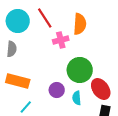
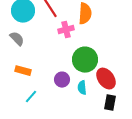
gray semicircle: (12, 49) -> (17, 39), turned -49
orange rectangle: (18, 81) -> (23, 71), size x0.7

